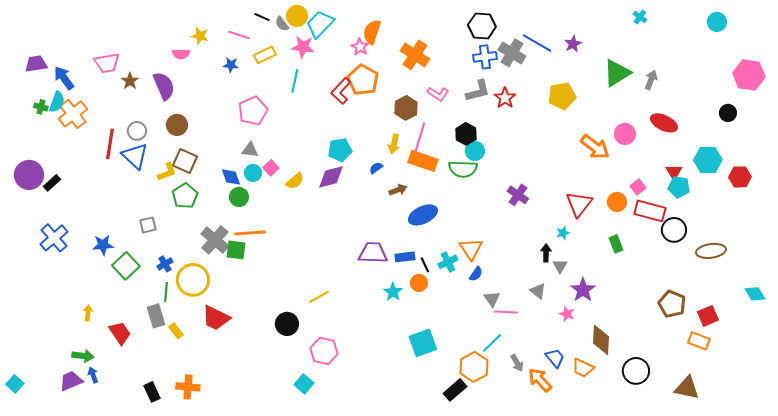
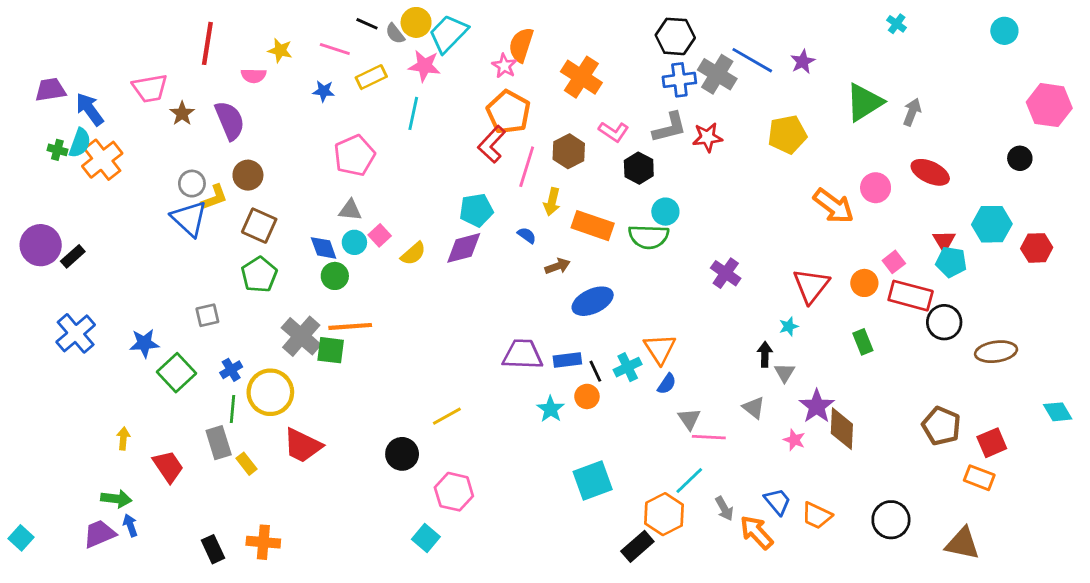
red L-shape: (341, 91) -> (492, 144), moved
red star: (505, 98) -> (707, 137), turned 30
black hexagon: (466, 134) -> (639, 168), moved
pink line: (420, 137) -> (527, 167), moved
red line: (110, 144) -> (207, 43), moved
blue semicircle: (376, 168) -> (527, 235), turned 72
yellow L-shape: (167, 172) -> (214, 198), moved
brown diamond: (601, 340) -> (842, 429), moved

